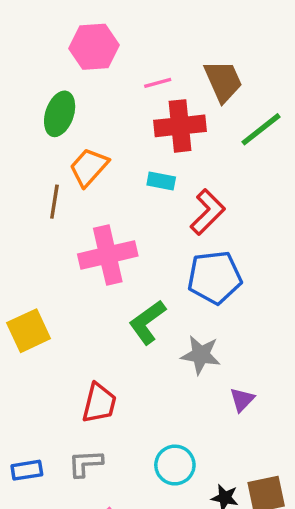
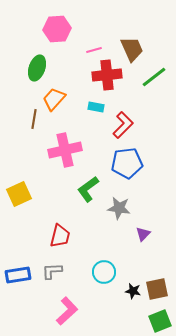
blue rectangle: (27, 470) -> (18, 275), size x1.4

